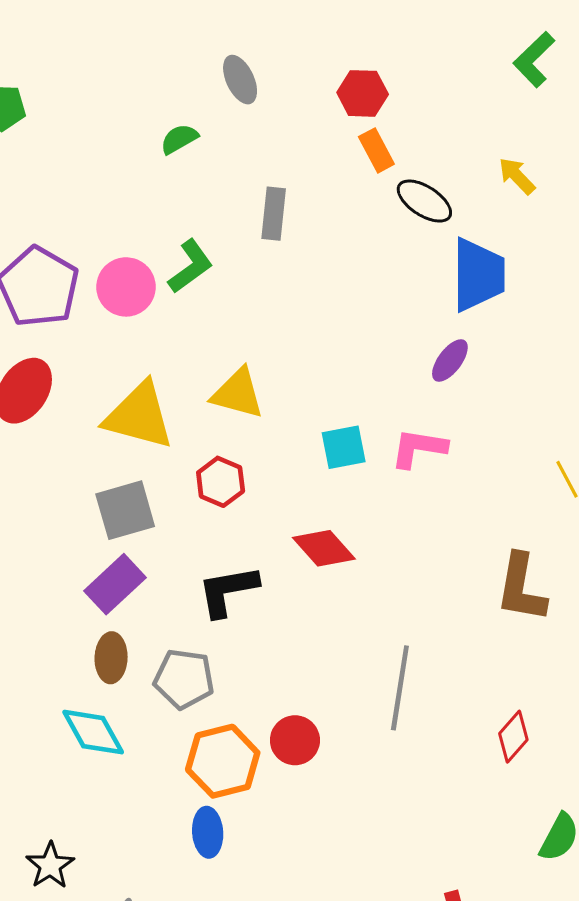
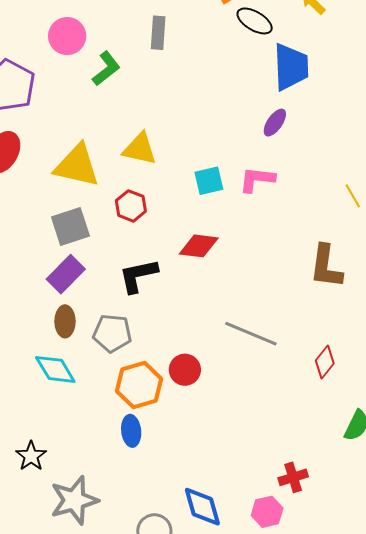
pink circle: (126, 287) -> (67, 36), moved
red diamond: (324, 548) -> (199, 246), turned -39
gray line: (400, 688) -> (251, 334), turned -74

